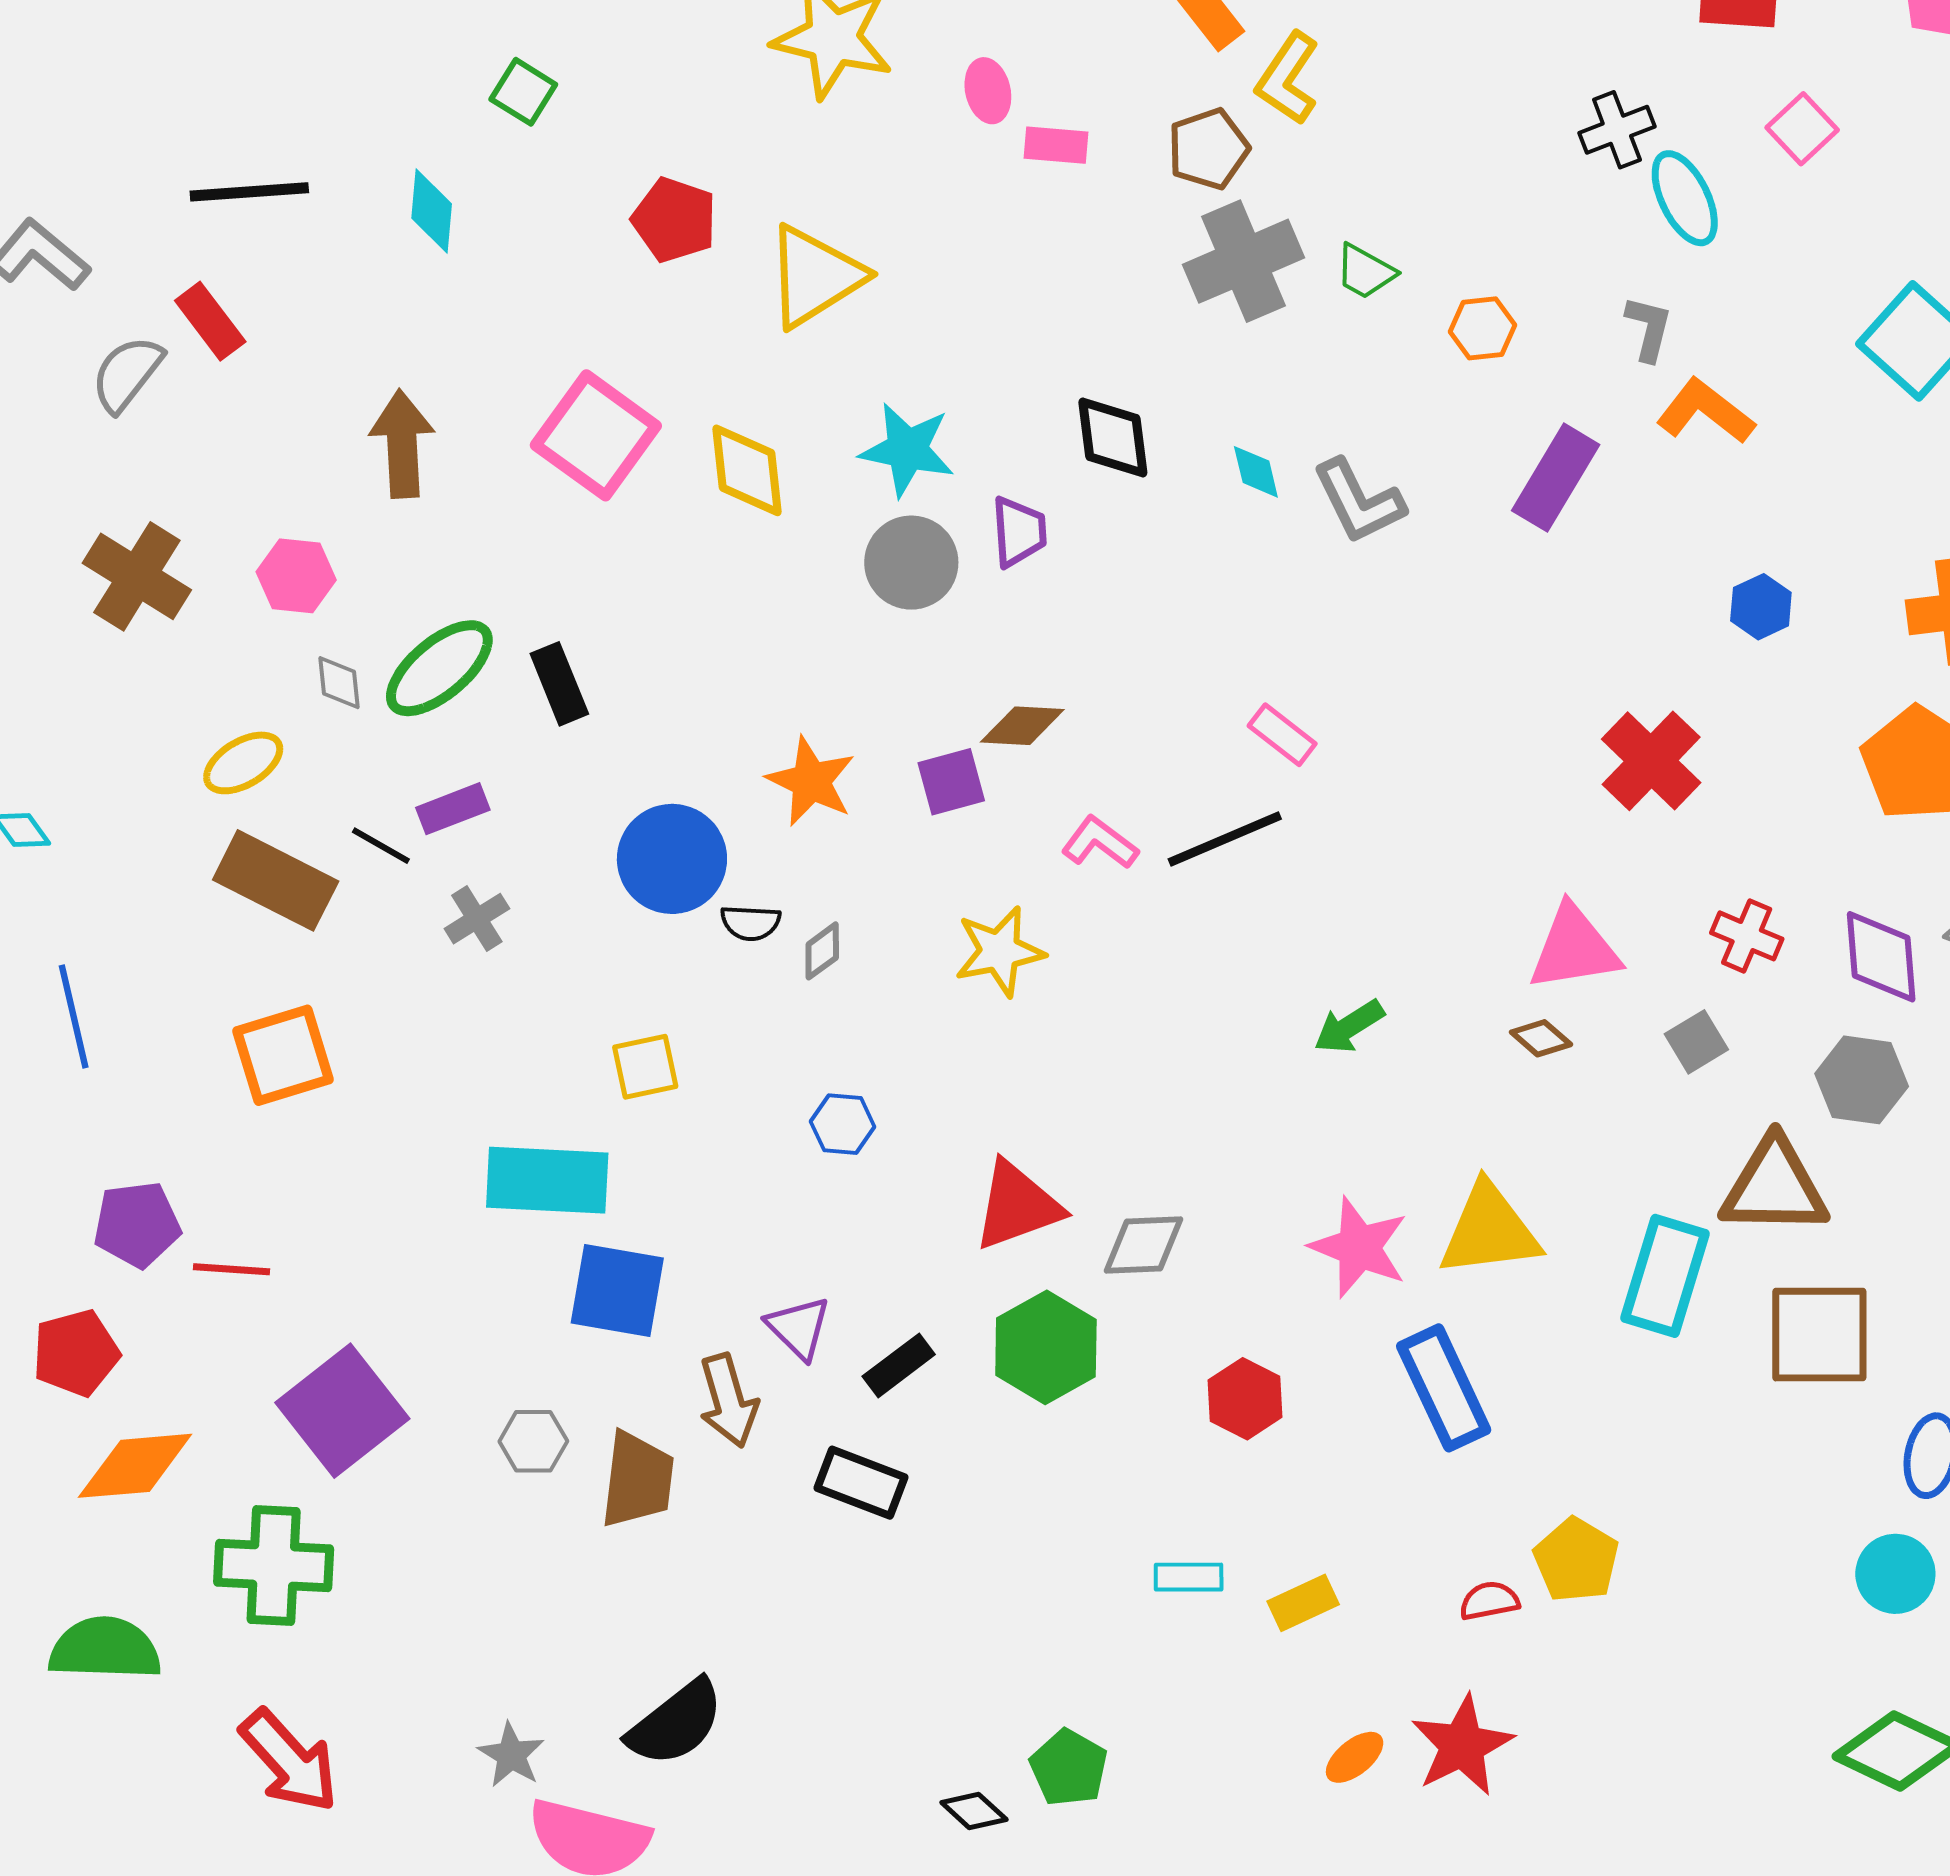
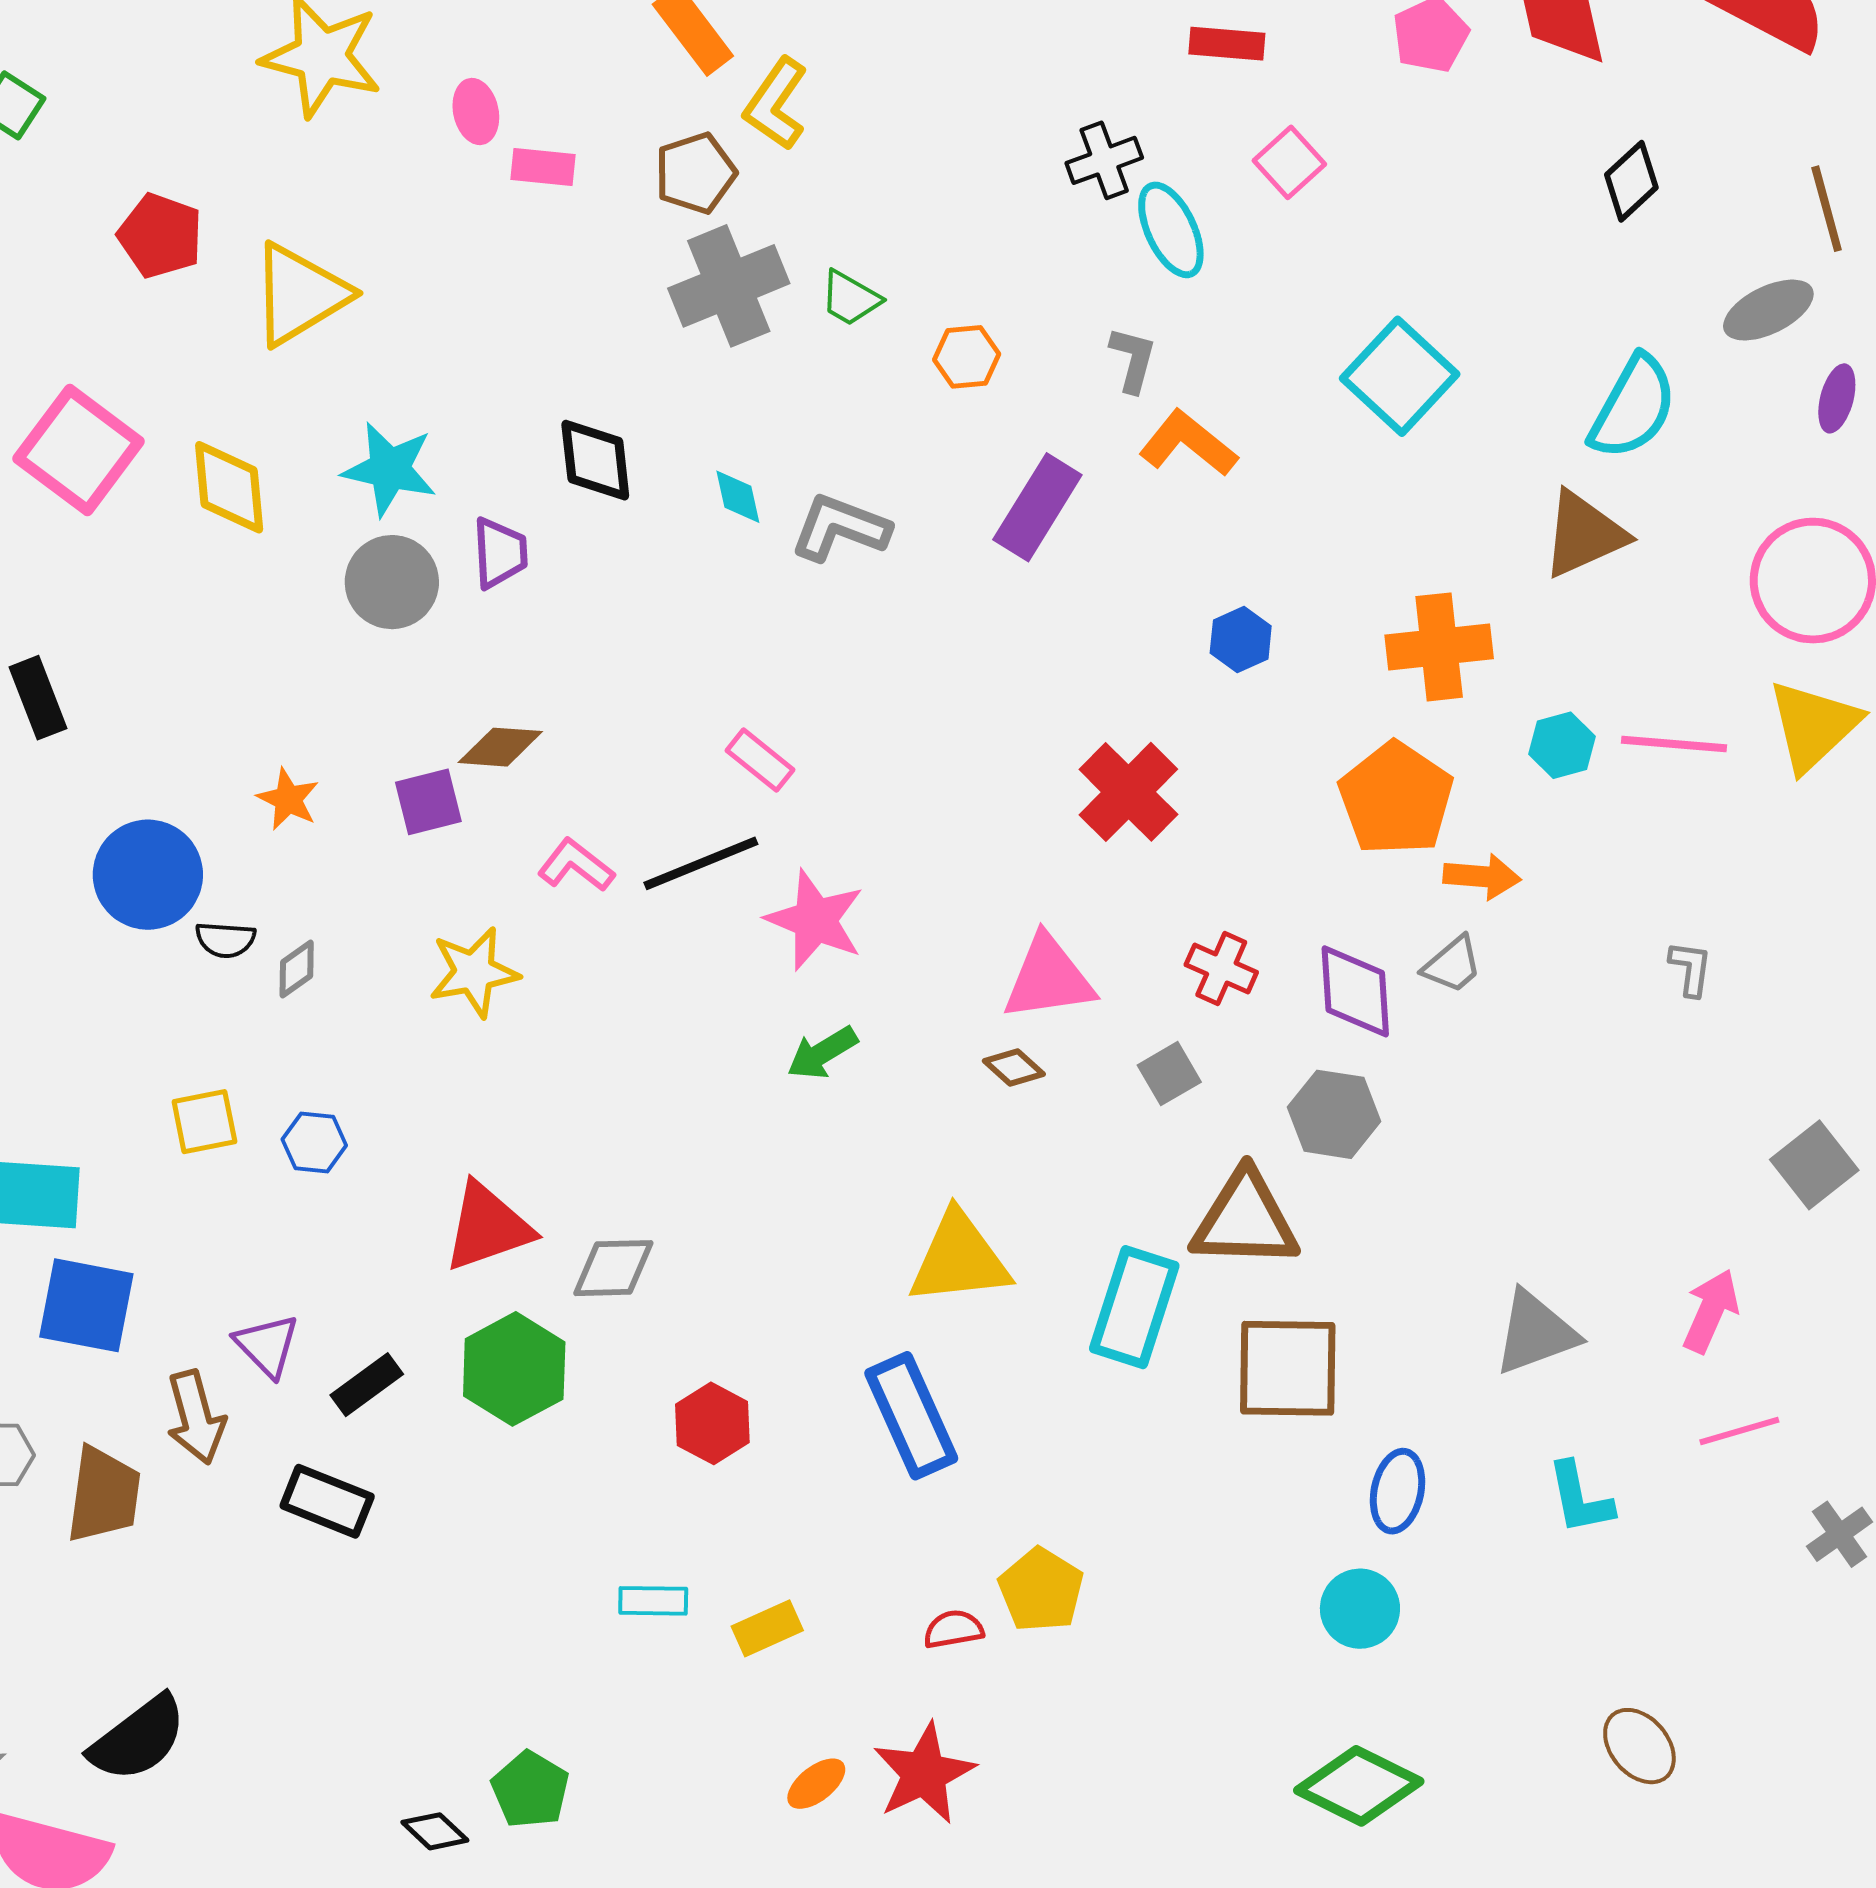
gray L-shape: (1359, 501) -> (840, 528), turned 136
orange star: (811, 781) -> (288, 799), size x0.7
yellow square: (645, 1067) -> (204, 1122), moved
pink star: (1359, 1247) -> (815, 920), moved

